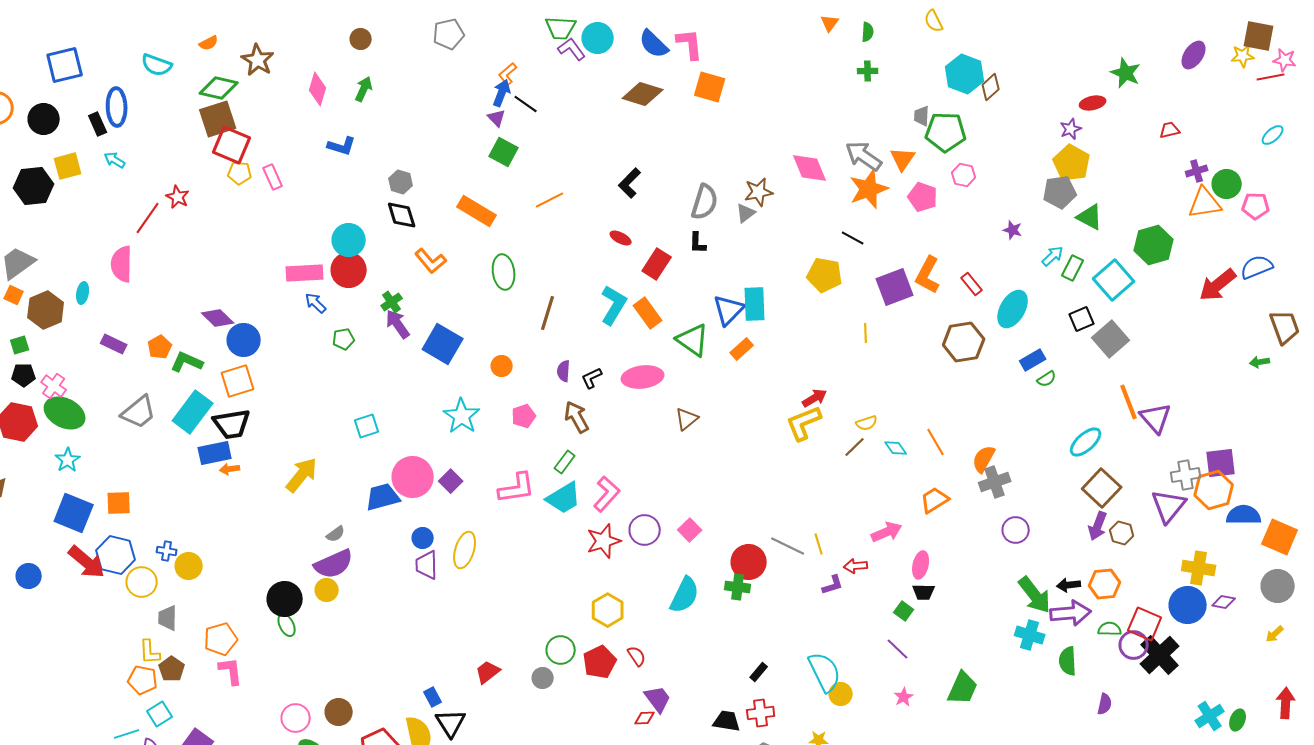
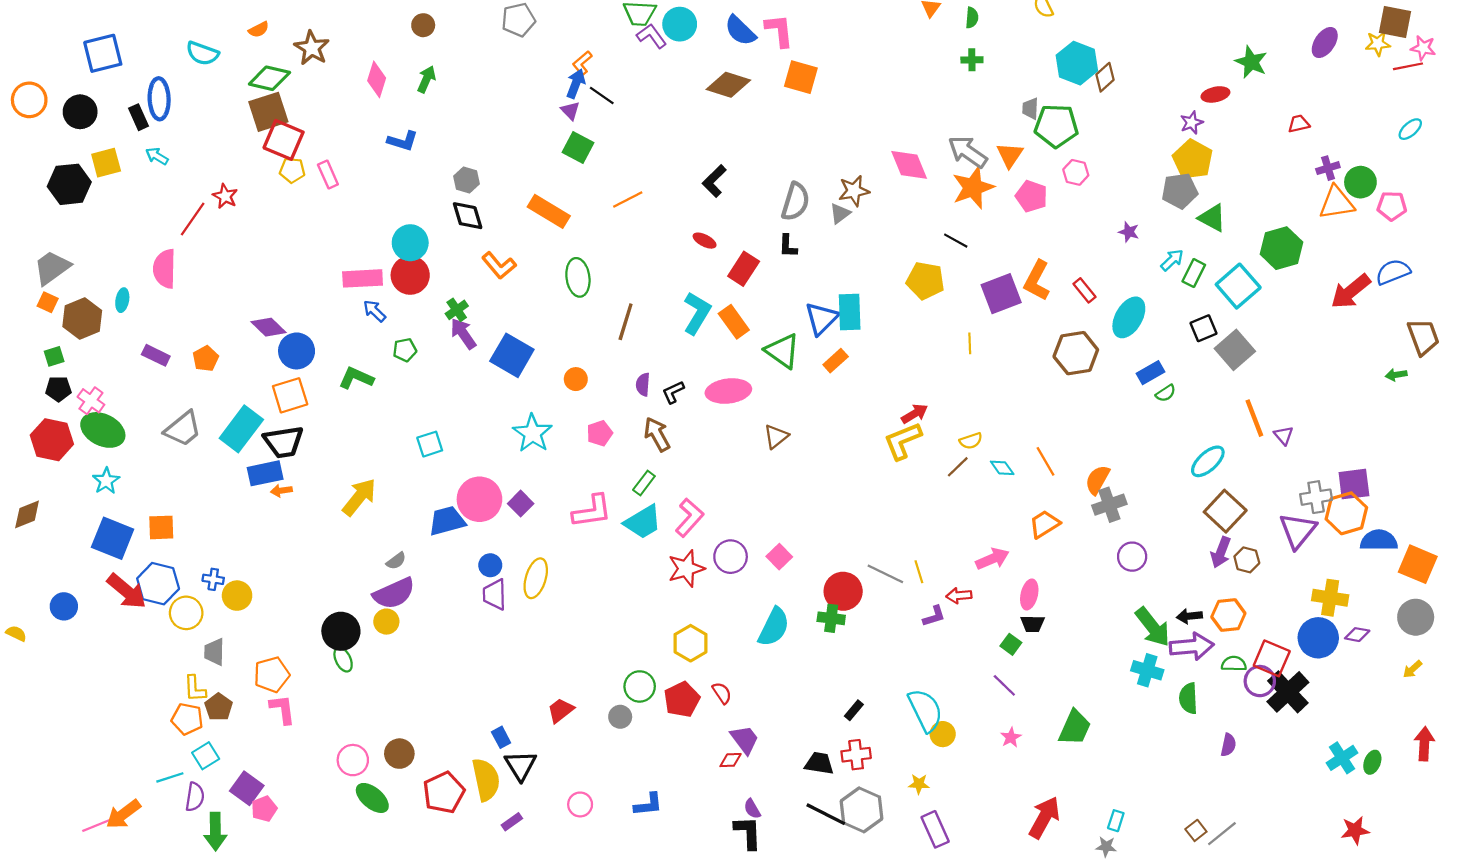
green L-shape: (187, 362) -> (356, 378), moved
purple triangle: (1156, 418) -> (1284, 435), size x0.6

